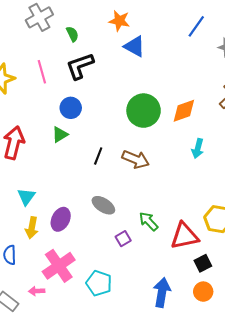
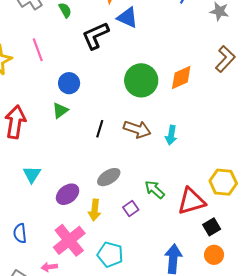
black L-shape: (80, 66) -> (95, 36), moved
cyan arrow: (198, 148) -> (171, 135), moved
gray ellipse: (103, 205) -> (109, 177), turned -60
purple ellipse: (61, 219) -> (68, 194), turned 30
yellow arrow: (32, 228) -> (95, 210), moved

